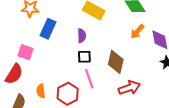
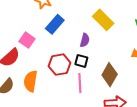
orange semicircle: (41, 91) -> (31, 81), size x1.5
red hexagon: (68, 94) -> (60, 65), moved

